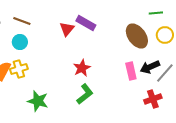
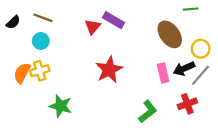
yellow circle: (165, 35) -> (201, 49), moved
red star: (82, 68) -> (109, 70), size x1.4
green L-shape: (85, 94) -> (148, 112), moved

